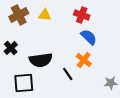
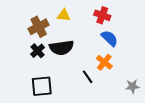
brown cross: (19, 15) -> (39, 27), moved
black cross: (11, 48) -> (38, 51), moved
black semicircle: (41, 60) -> (62, 48), moved

